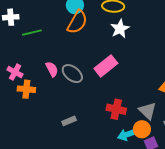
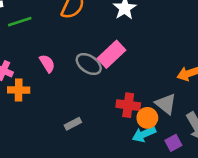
gray ellipse: (72, 74) -> (89, 64), moved
orange circle: (142, 129) -> (147, 118), moved

